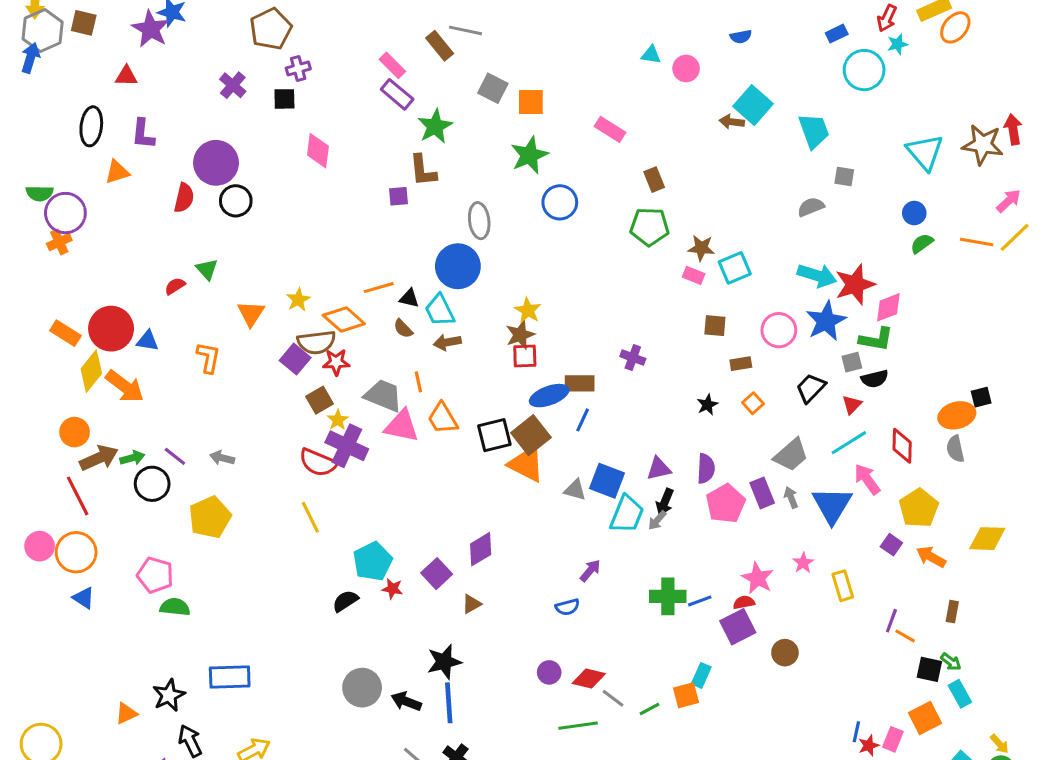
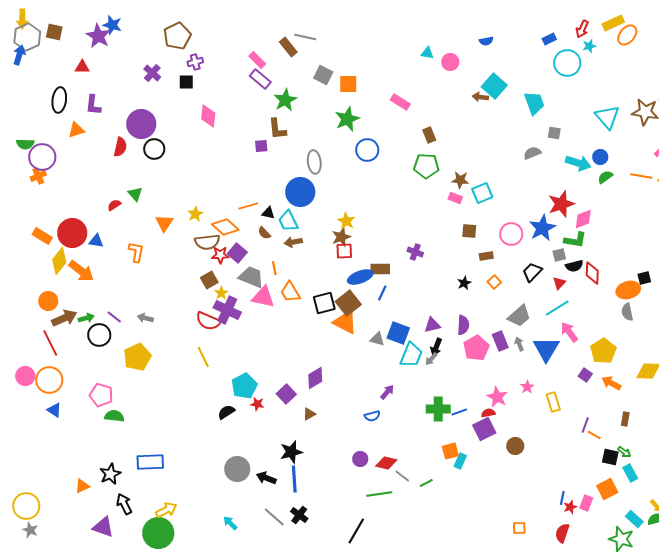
cyan arrow: (817, 275) -> (578, 163), moved
purple square: (295, 359) -> (237, 253), moved
red diamond: (902, 446) -> (592, 273), moved
orange square: (686, 695) -> (450, 451), moved

